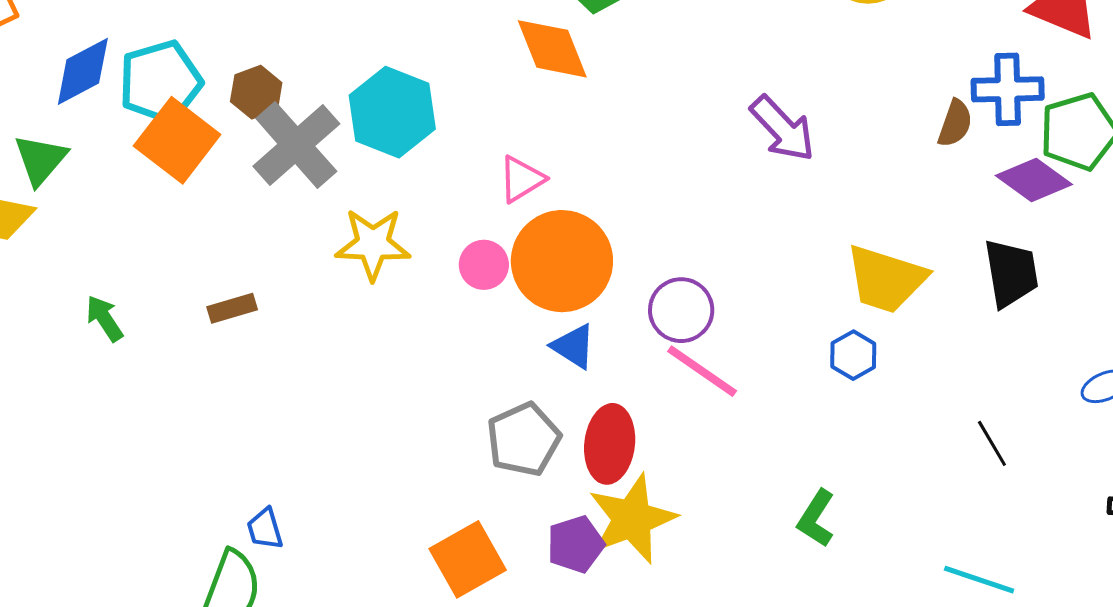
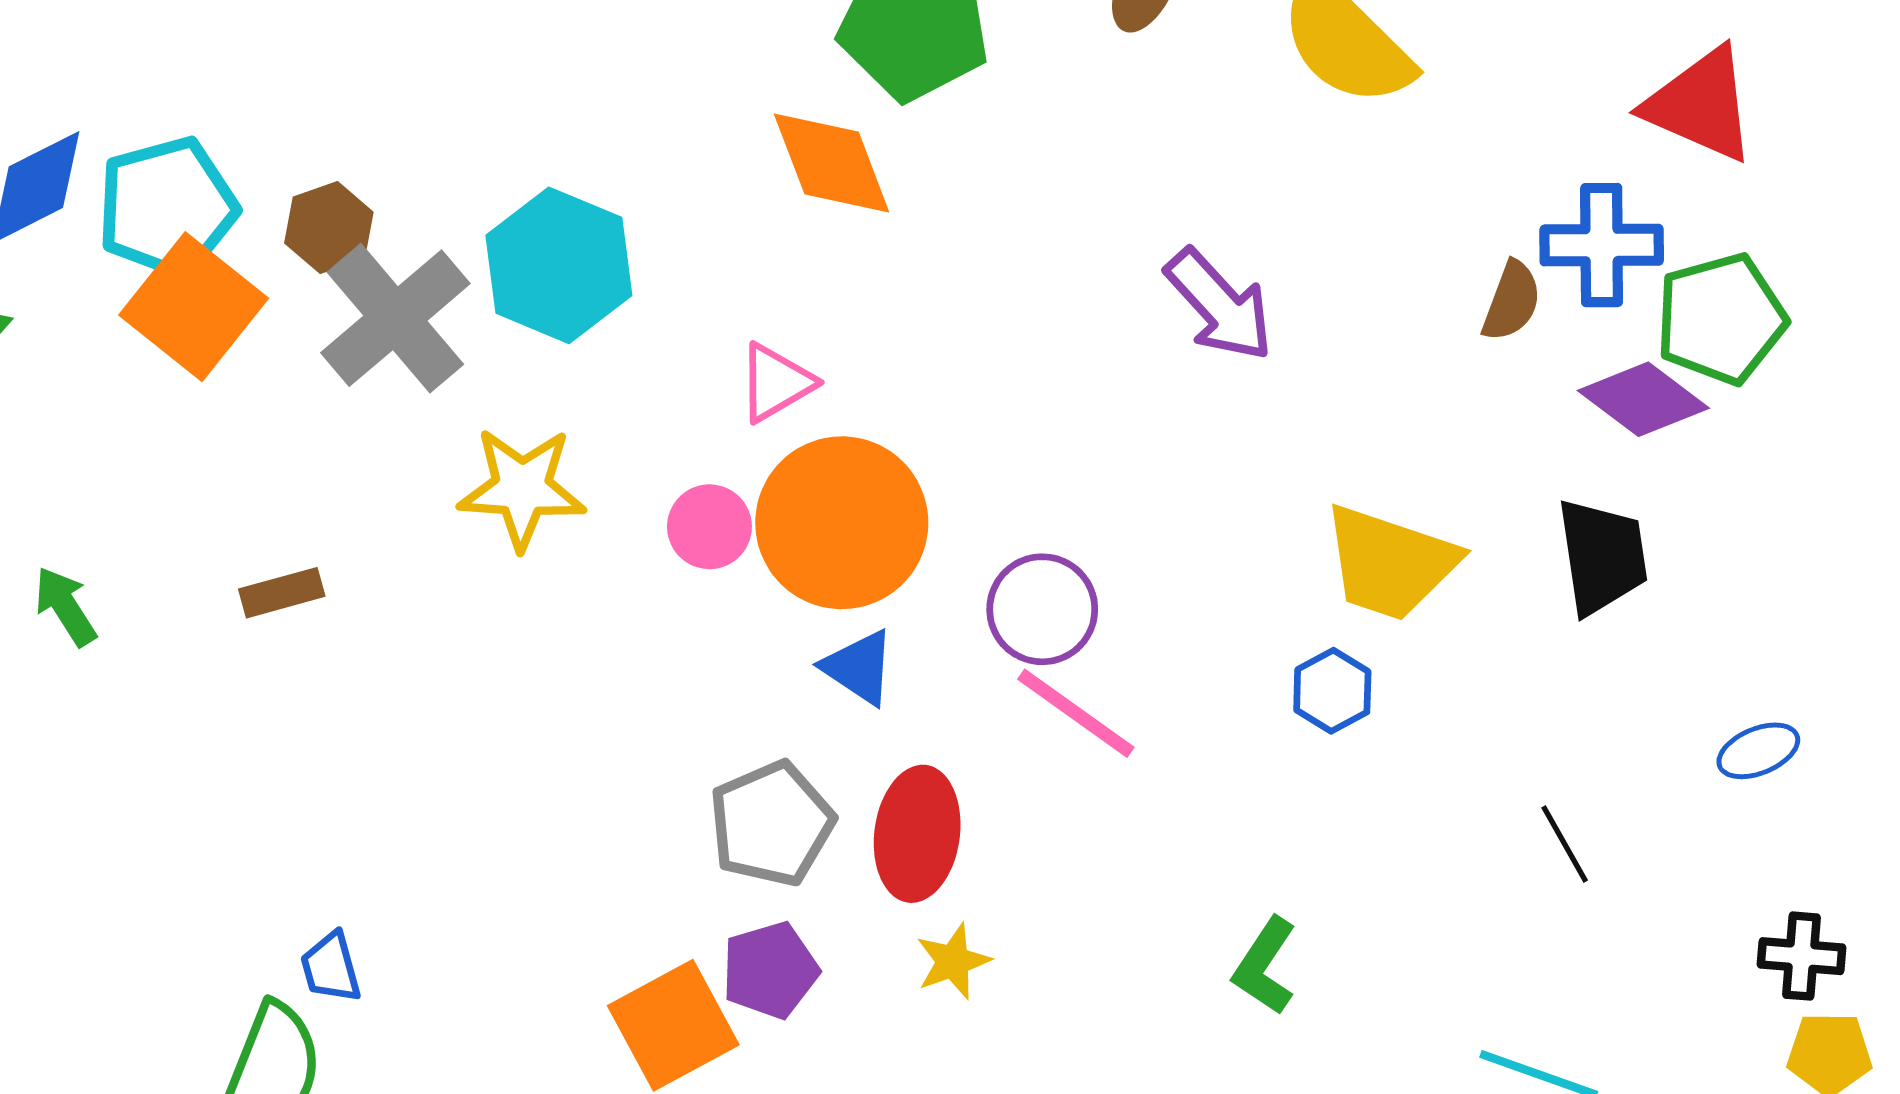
yellow star: (632, 519) -> (953, 961), size x0.5
purple pentagon: (576, 544) -> (770, 970), moved

